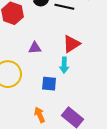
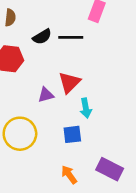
red triangle: (71, 44) -> (69, 82), moved

